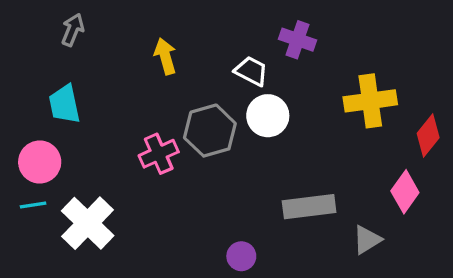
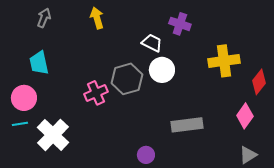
yellow arrow: (165, 56) -> (97, 18), moved
gray triangle: (367, 240) -> (248, 155), moved

